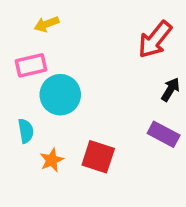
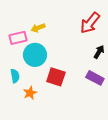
yellow arrow: (46, 24) -> (38, 28), moved
red square: (98, 157) -> (56, 77), moved

